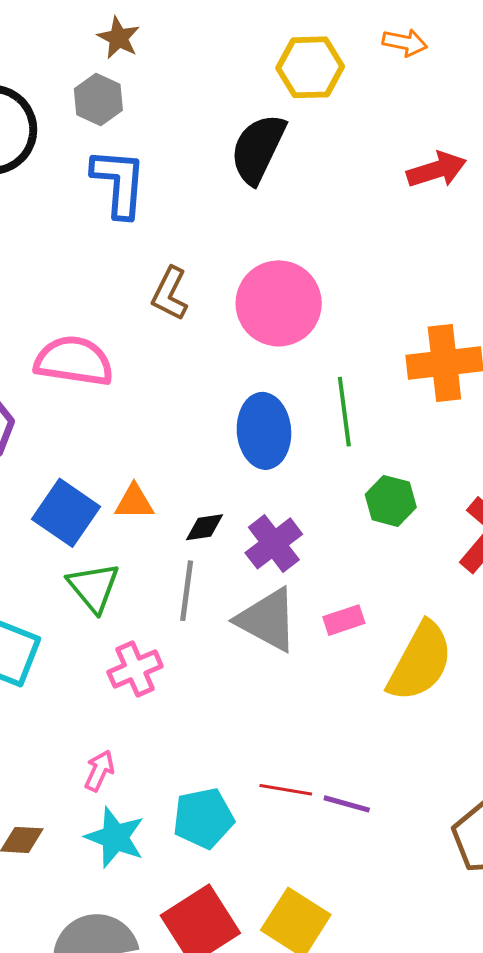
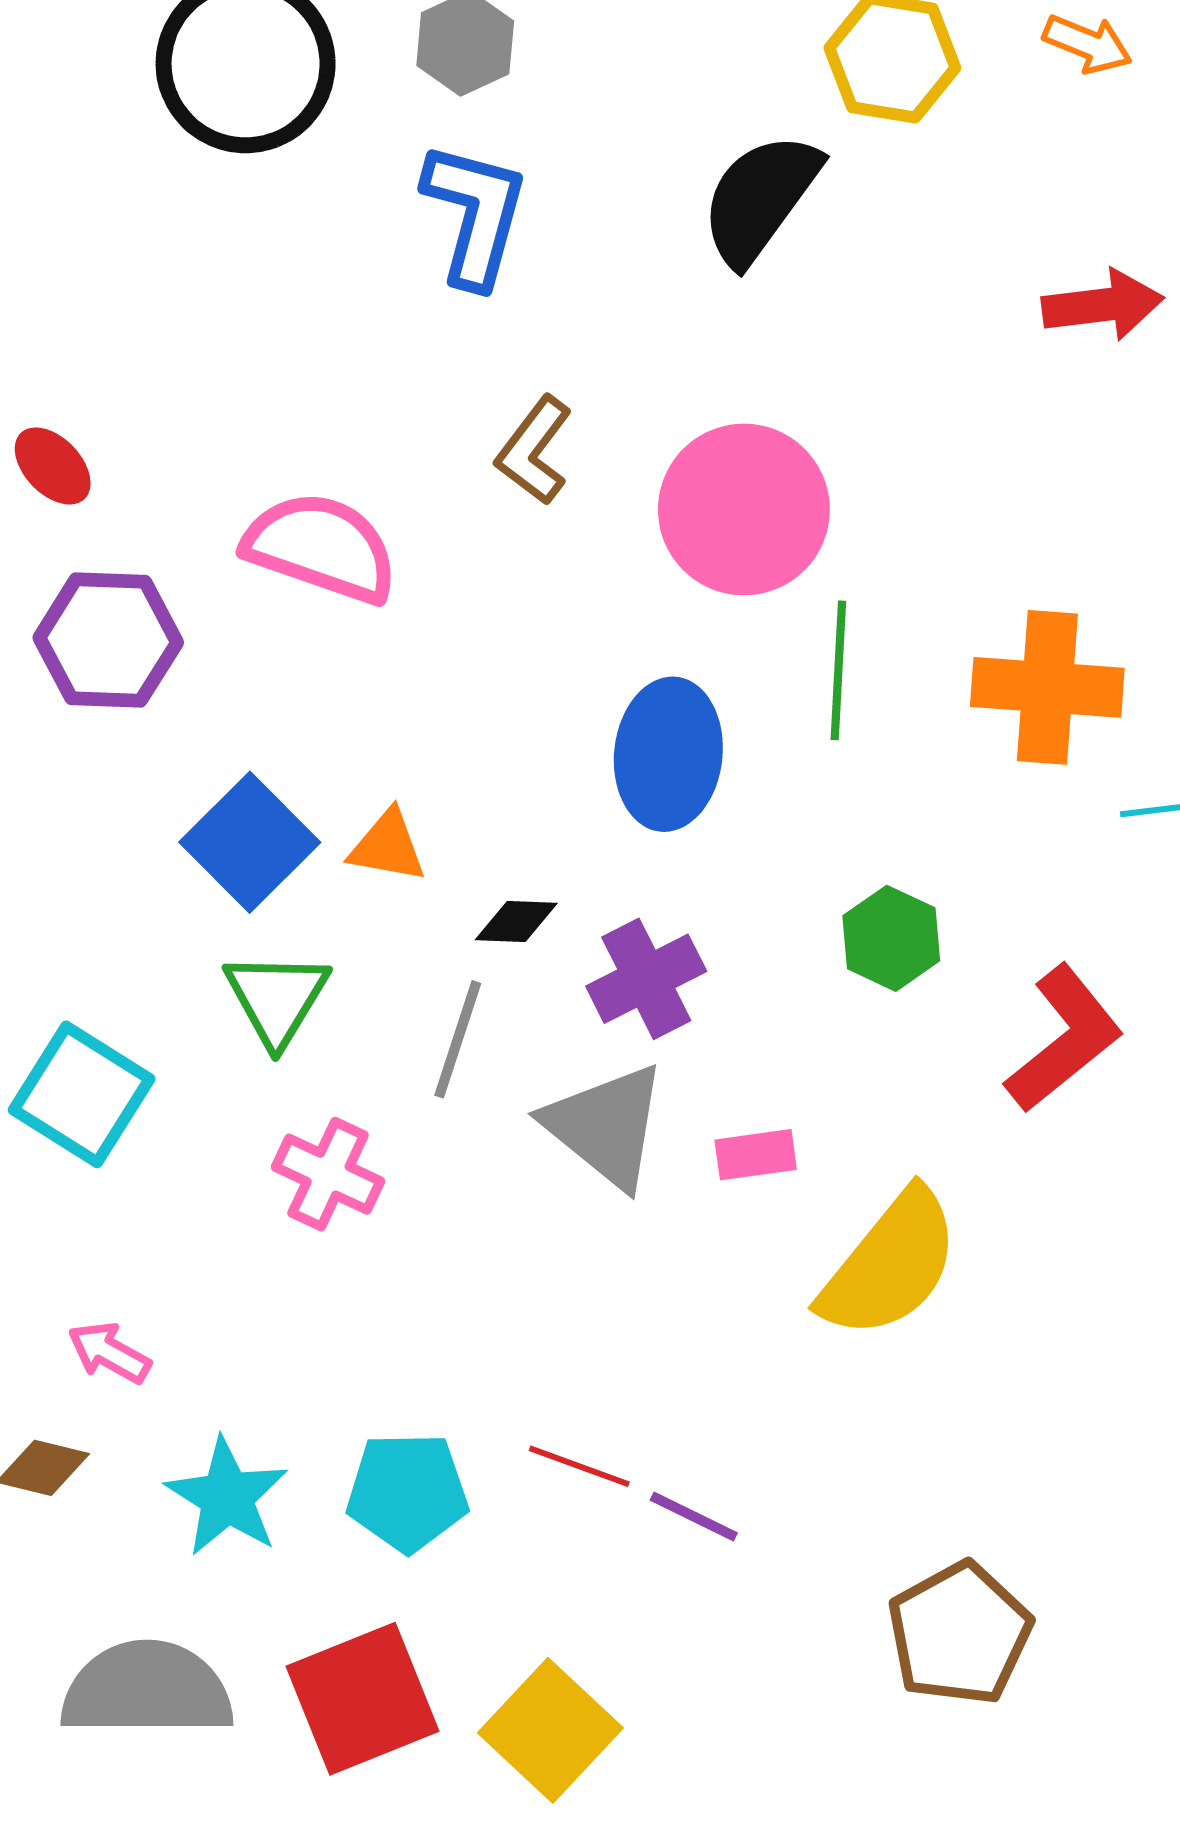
green line: (344, 412) -> (838, 670), moved
pink cross: (135, 669) -> (328, 1174), turned 38
pink arrow: (99, 771) -> (109, 1353), moved, turned -96

